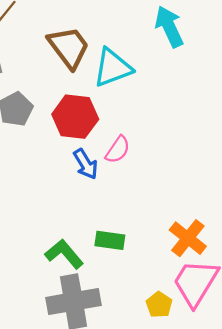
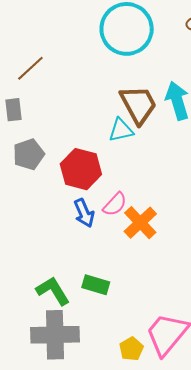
brown trapezoid: (69, 47) -> (138, 105), moved
cyan triangle: (113, 68) -> (121, 130), size x0.7
orange cross: (188, 238) -> (140, 223), moved

